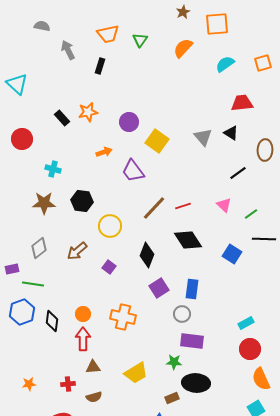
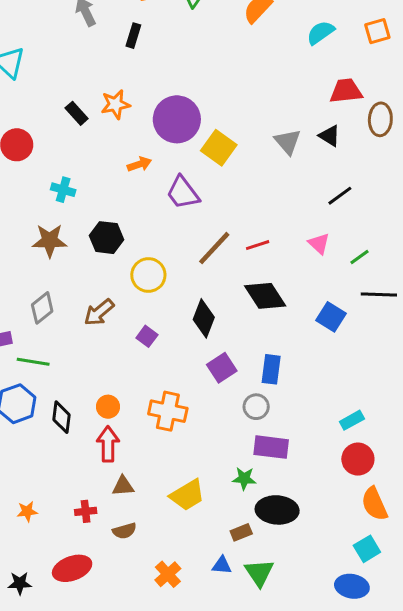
purple circle: (129, 122) -> (177, 119), size x1.6
brown ellipse: (265, 150) -> (380, 119), moved

